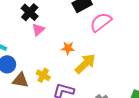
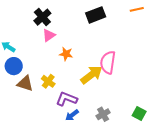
pink semicircle: (101, 22) -> (108, 62), moved, turned -50
orange star: (68, 48) -> (66, 54), moved

